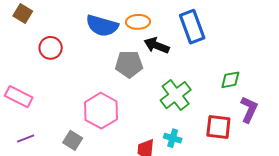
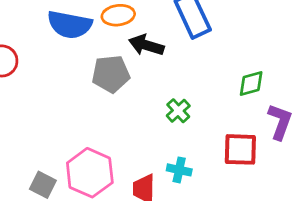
green cross: (176, 95) -> (178, 111), size x0.6
pink hexagon: (101, 111) -> (90, 173), moved

